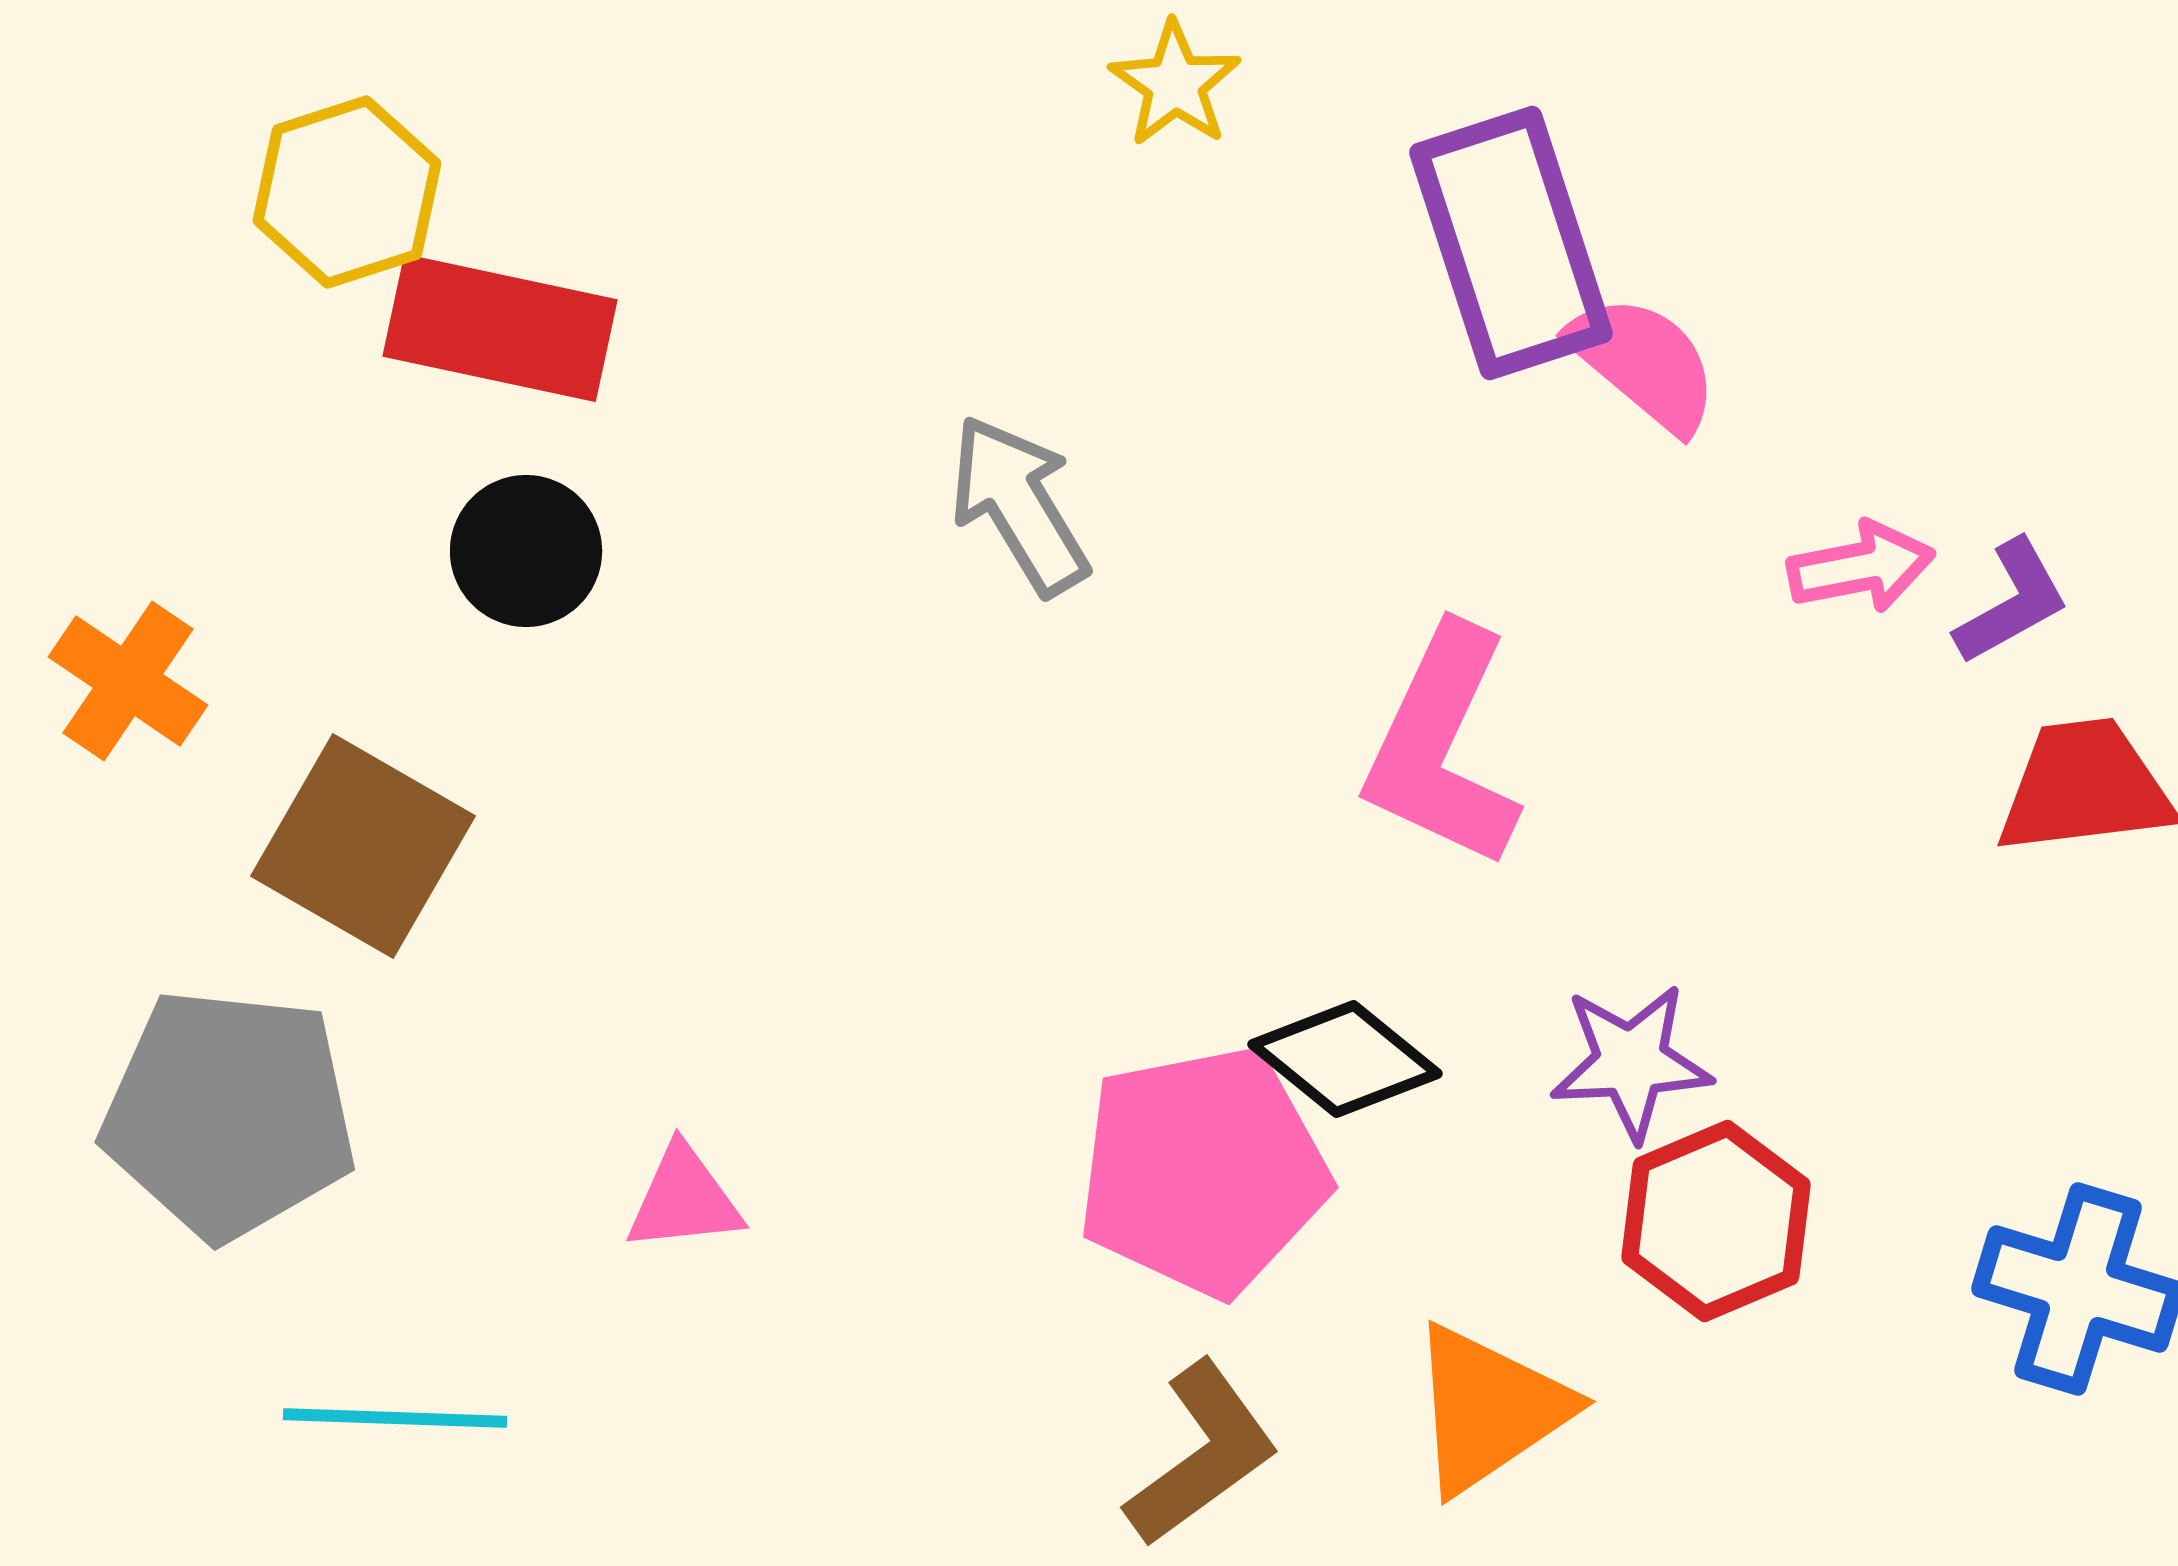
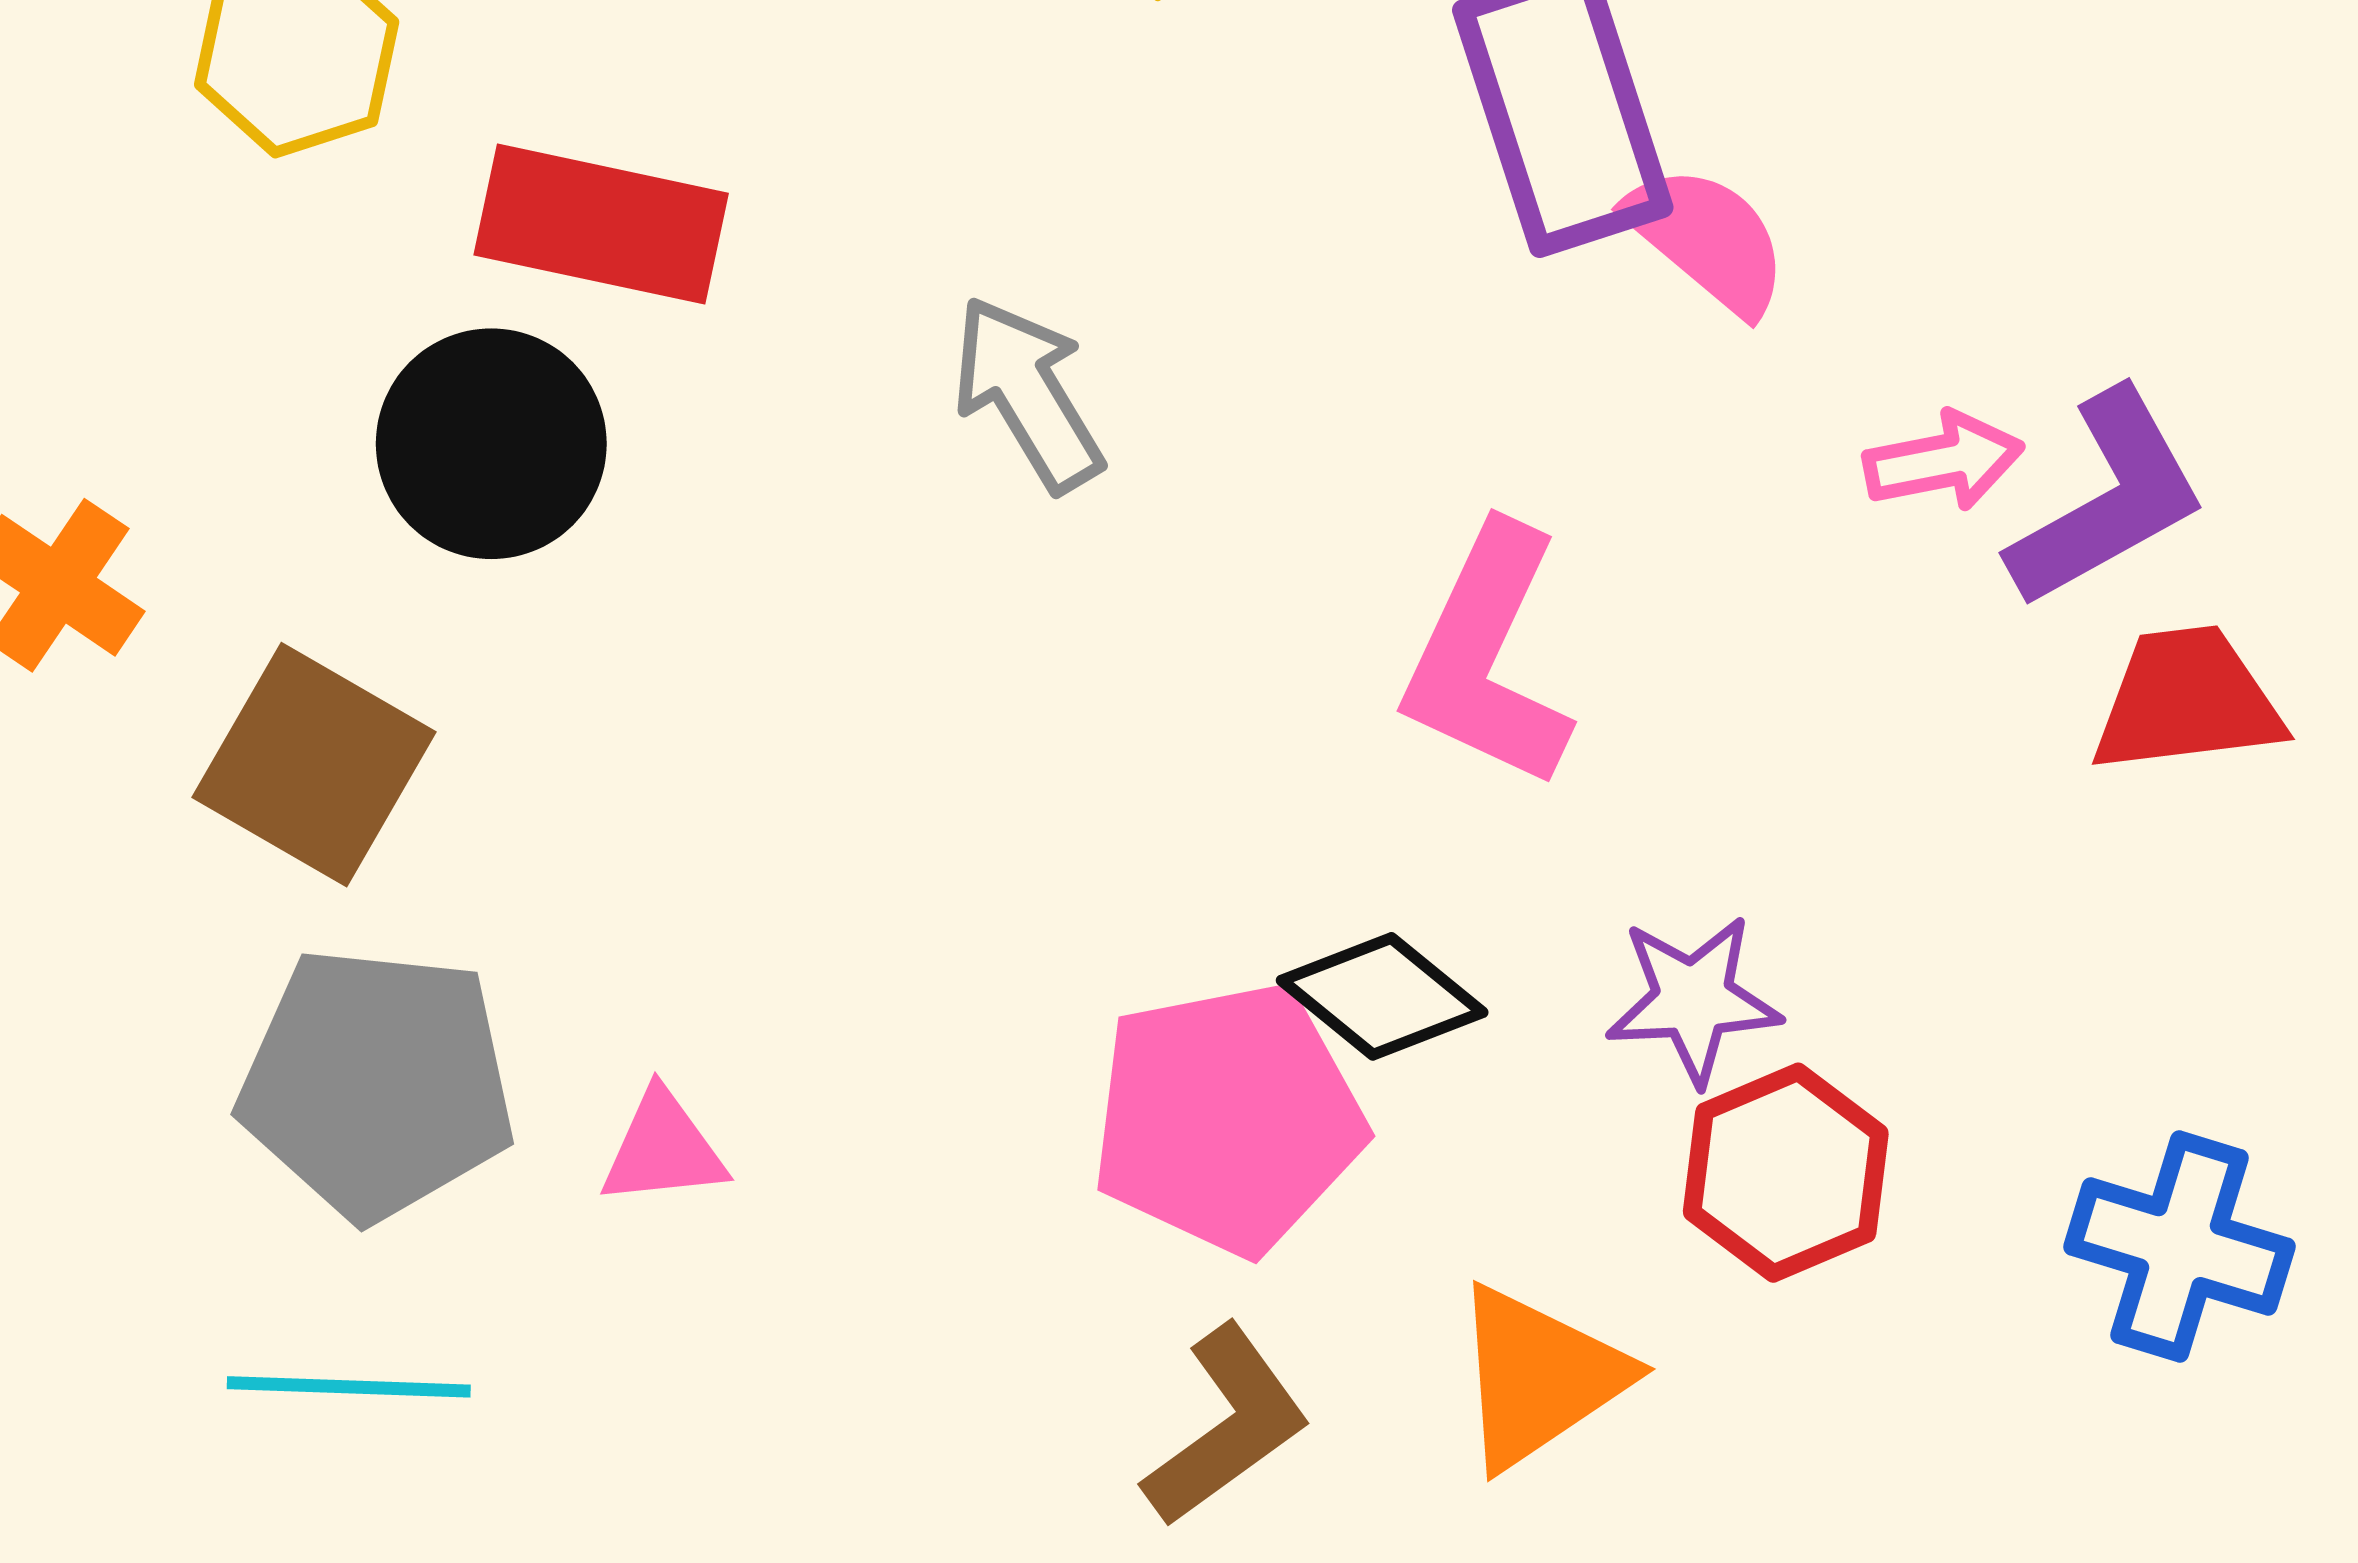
red rectangle: (500, 328) -> (601, 224), moved
black circle: (526, 551) -> (491, 444), size x1.4
purple L-shape: (2012, 602) -> (2108, 499), size x1.6
gray pentagon: (229, 1114) -> (377, 1083), moved

